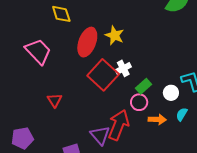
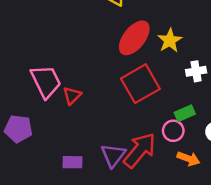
pink trapezoid: (38, 51) -> (46, 81), moved
white cross: (123, 68) -> (196, 71), moved

